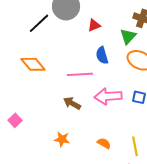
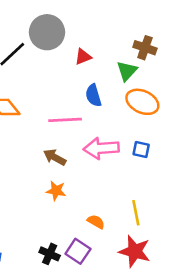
orange star: (62, 139) -> (56, 191), moved
orange semicircle: (104, 143) -> (96, 222), moved

